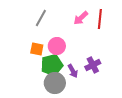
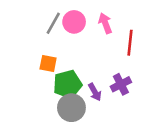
pink arrow: (81, 18) -> (105, 23), turned 112
red line: (100, 19) -> (130, 43), moved
pink circle: (57, 46) -> (74, 22), moved

